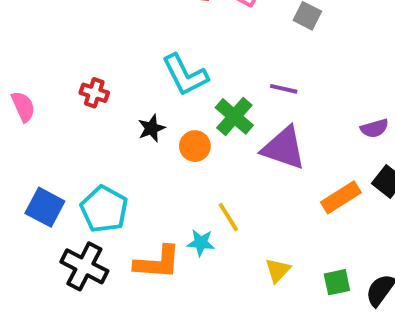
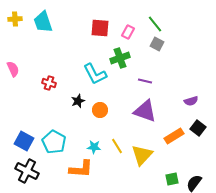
pink semicircle: (23, 107) -> (13, 69), moved
green cross: (234, 116) -> (120, 58), moved, turned 30
cyan star: (201, 243) -> (94, 147), moved
black cross: (84, 266) -> (27, 171), moved
yellow triangle: (278, 270) -> (142, 155), moved, size x1.6

